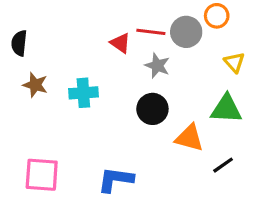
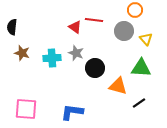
gray circle: (186, 32) -> (124, 31), moved
gray star: (157, 66) -> (76, 53), moved

